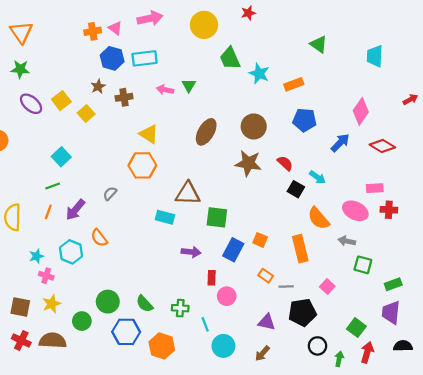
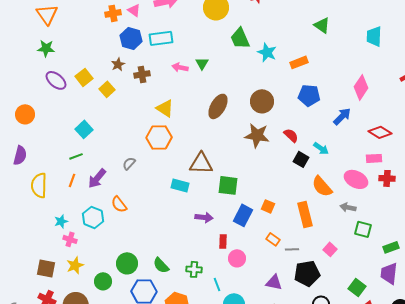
red diamond: (382, 146) -> (380, 132), moved

